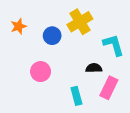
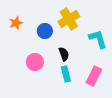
black semicircle: (94, 68) -> (64, 54), moved, turned 72
cyan rectangle: (76, 96) -> (66, 74), moved

